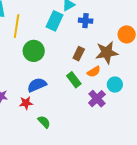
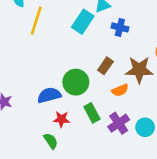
green circle: (34, 51) -> (76, 82), moved
green rectangle: (74, 80) -> (92, 113), moved
cyan circle: (115, 85) -> (145, 127), moved
red star: (26, 103) -> (61, 119), moved

